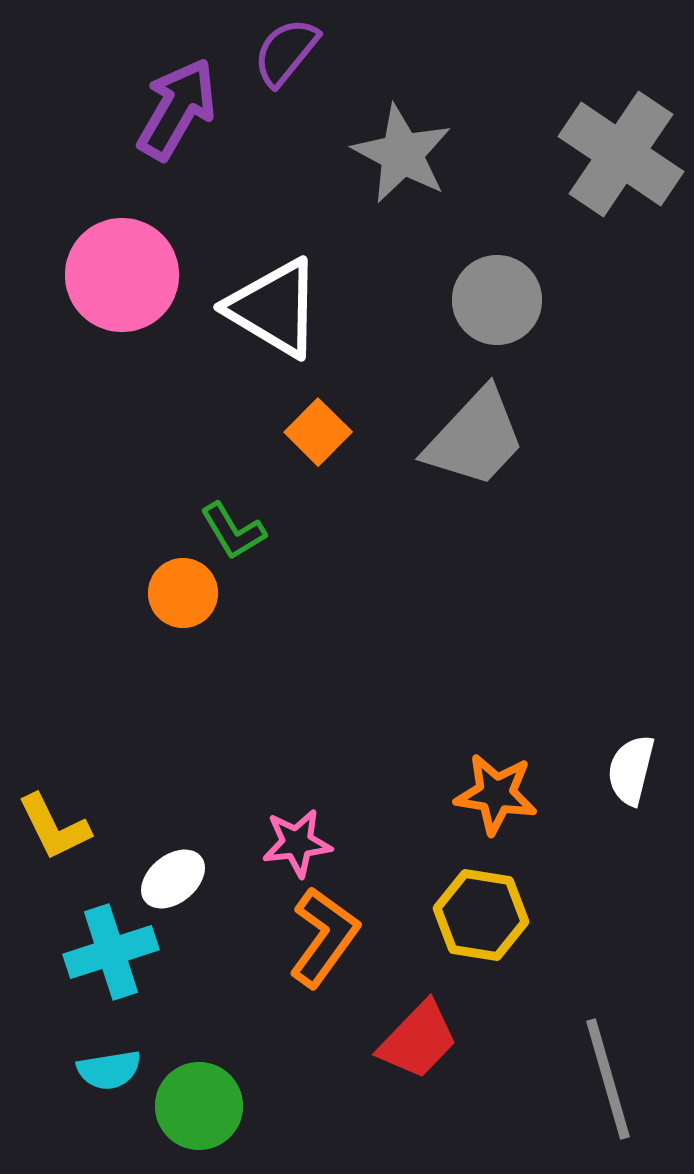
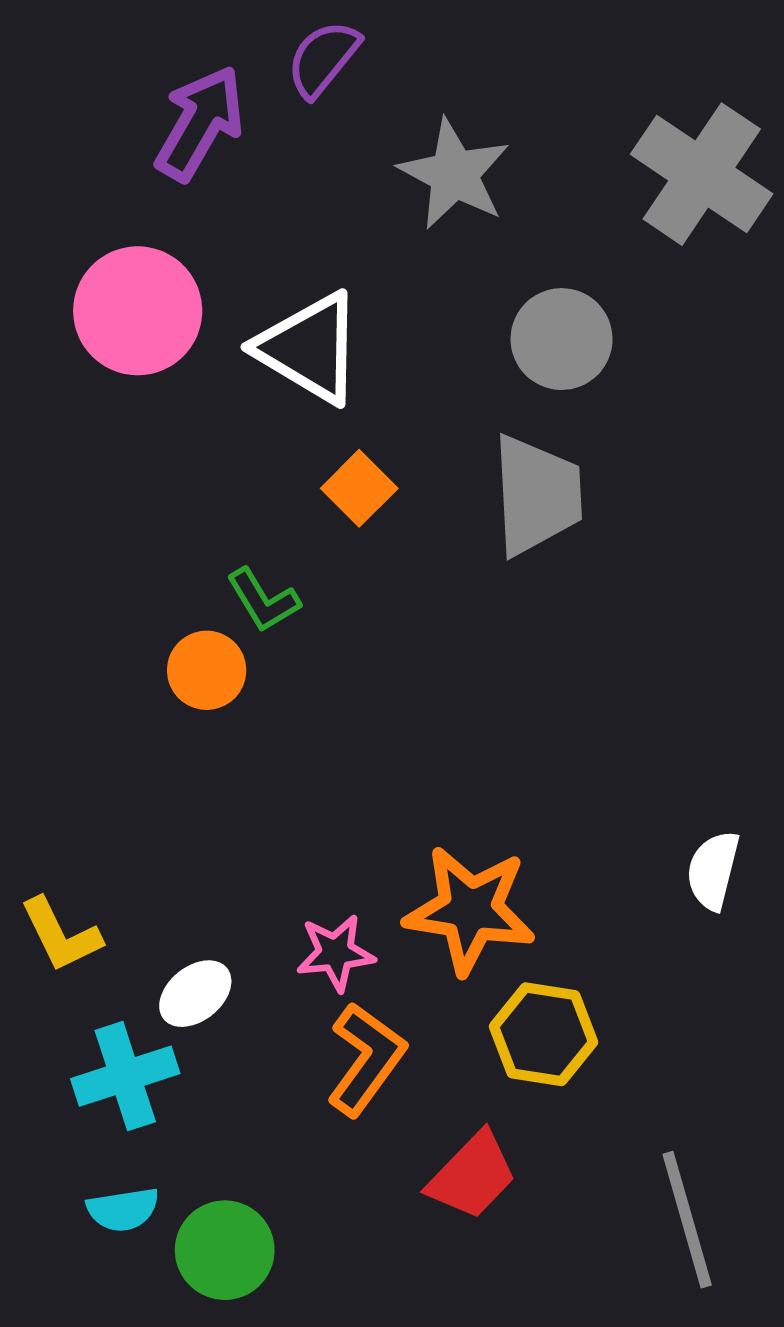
gray trapezoid: (475, 438) -> (537, 495), turned -46
orange star: (496, 794) -> (470, 910), moved, size x1.4

